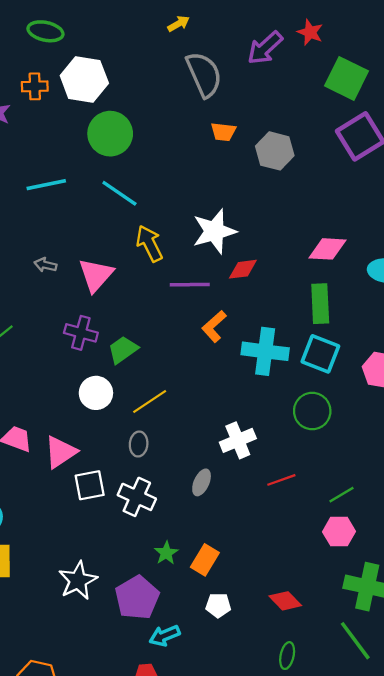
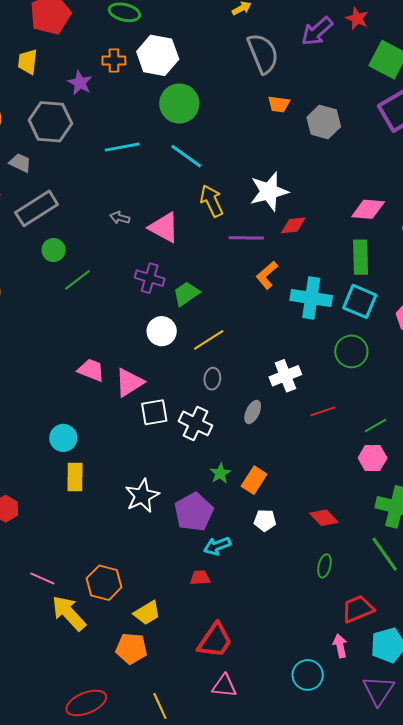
pink triangle: (96, 275) -> (164, 228), turned -44
gray ellipse: (139, 444) -> (212, 379), moved

